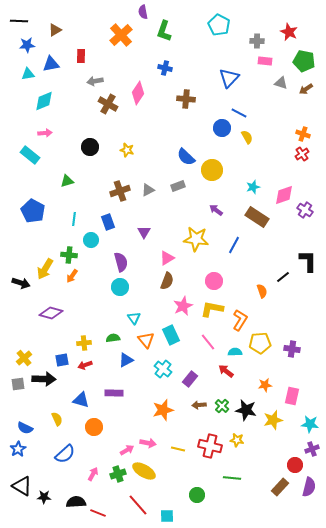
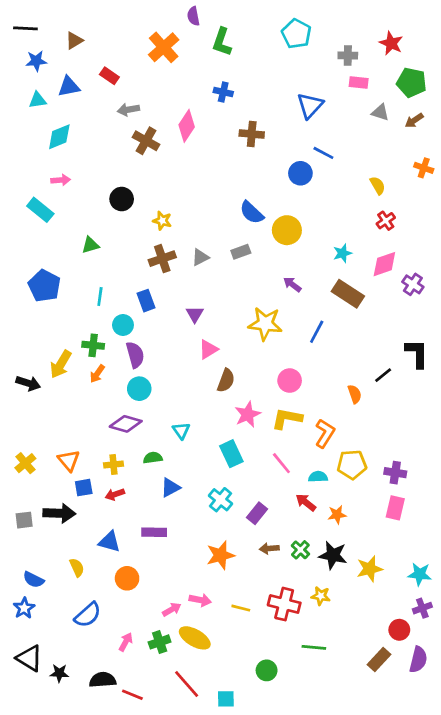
red rectangle: (81, 56) -> (109, 76), turned -56
orange cross: (303, 134) -> (424, 168), moved
yellow semicircle: (247, 137) -> (378, 185), moved
yellow star: (127, 150) -> (162, 221), moved
red cross: (302, 154) -> (386, 221), moved
pink triangle: (167, 258) -> (208, 349), moved
purple semicircle: (121, 262) -> (135, 355), moved
cyan circle: (120, 287) -> (139, 389), moved
purple diamond: (51, 313) -> (126, 424), moved
orange triangle: (146, 340) -> (69, 460), moved
yellow cross: (24, 358) -> (25, 463), moved
orange star: (265, 385) -> (337, 515), moved
pink rectangle: (292, 396) -> (395, 508), moved

